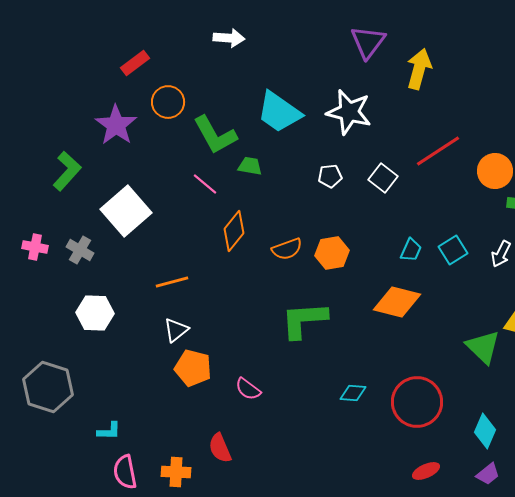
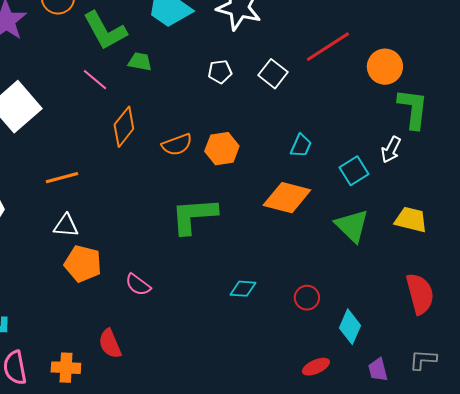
cyan square: (453, 250) -> (354, 171), moved
white triangle: (176, 330) -> (66, 226), turned 44
green triangle: (483, 347) -> (352, 226), moved
red circle: (417, 402) -> (307, 298), size x0.5
cyan diamond: (485, 431) -> (350, 327), moved
purple trapezoid: (488, 474) -> (378, 370), turned 115

